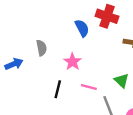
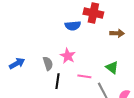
blue semicircle: (82, 28) -> (73, 26), turned 119
gray semicircle: (41, 48) -> (48, 63), moved

